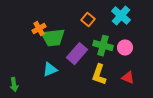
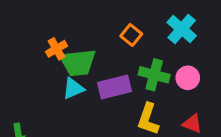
purple rectangle: (77, 54) -> (114, 87), turned 35
cyan triangle: (50, 70) -> (73, 89), moved

